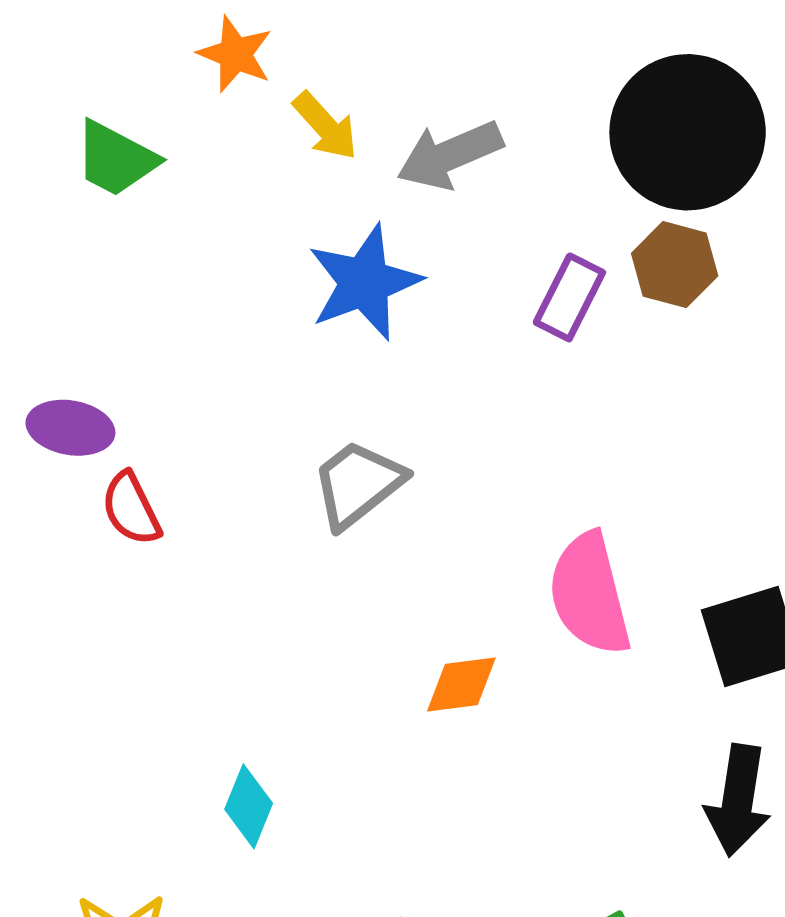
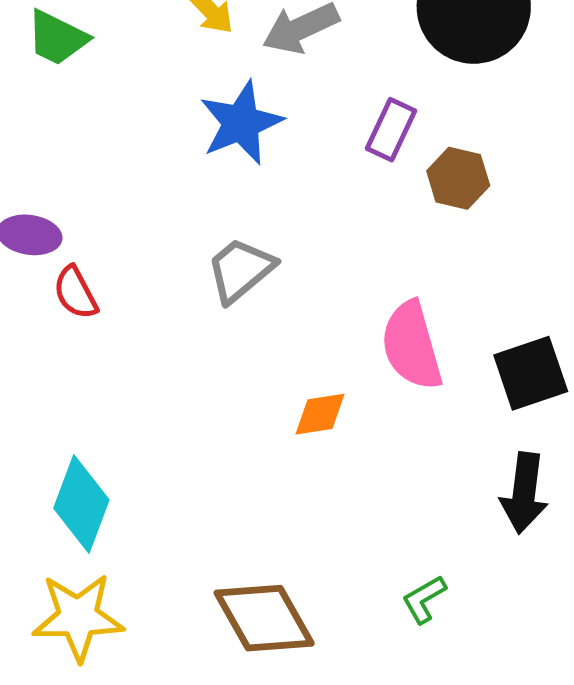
brown hexagon: (675, 265) -> (458, 178), moved
cyan diamond: (249, 806) -> (81, 504), moved, size x1.6

